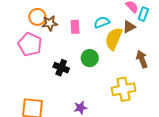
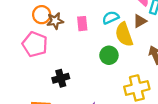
yellow semicircle: (114, 39) -> (124, 34), turned -40
green circle: (90, 58) -> (109, 55), moved
black cross: (61, 68) -> (61, 78), moved, turned -35

